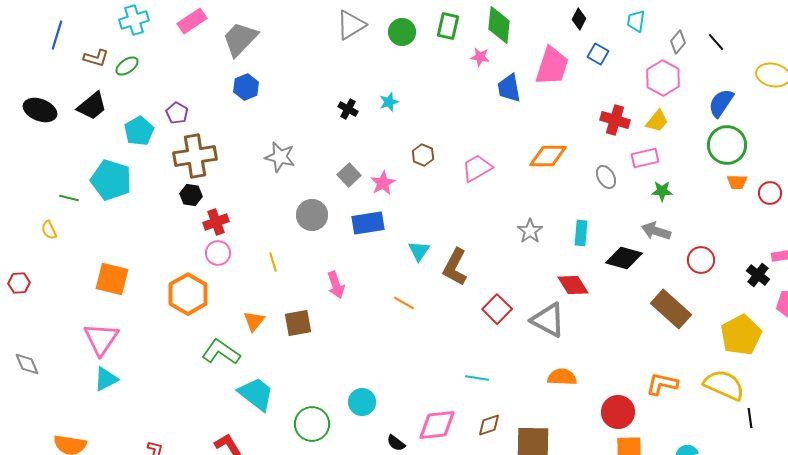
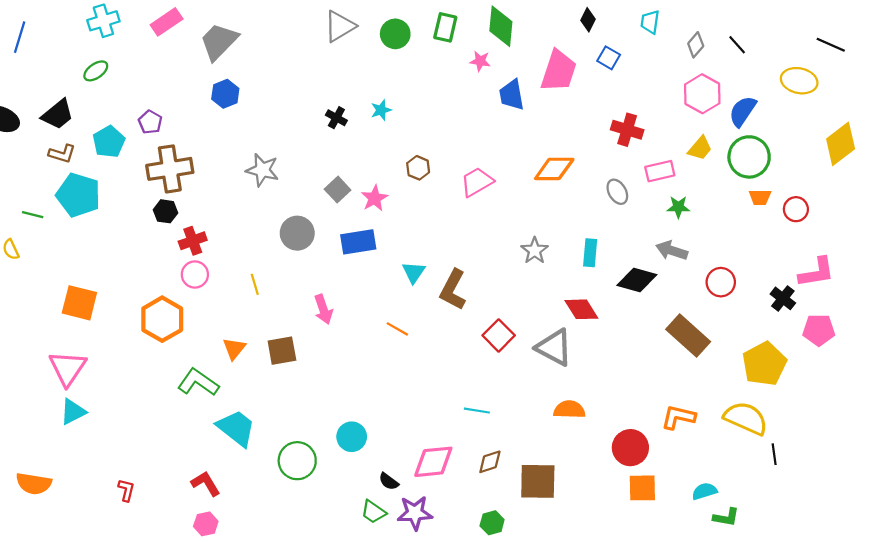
brown L-shape: (96, 58) -> (62, 154), moved
pink hexagon: (663, 78) -> (702, 94), moved
yellow trapezoid: (657, 121) -> (700, 148), moved

